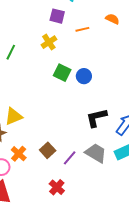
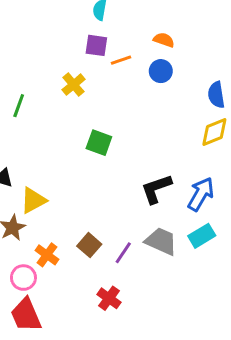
purple square: (57, 16) -> (96, 45), moved
green square: (62, 73) -> (99, 143), moved
blue circle: (84, 76) -> (161, 71), moved

